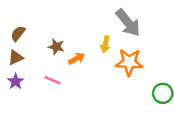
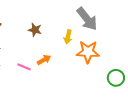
brown star: (56, 47) -> (35, 30), moved
orange arrow: (77, 59) -> (44, 60), moved

